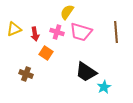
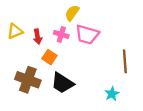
brown line: (116, 32) -> (125, 61), moved
black trapezoid: (86, 72) -> (62, 83), moved
brown cross: (26, 74) -> (28, 80), size x1.6

